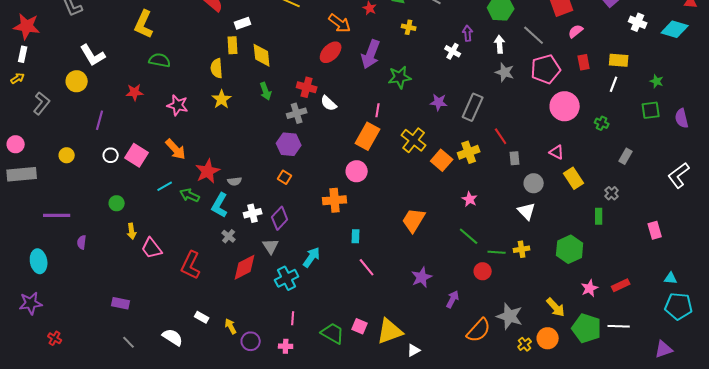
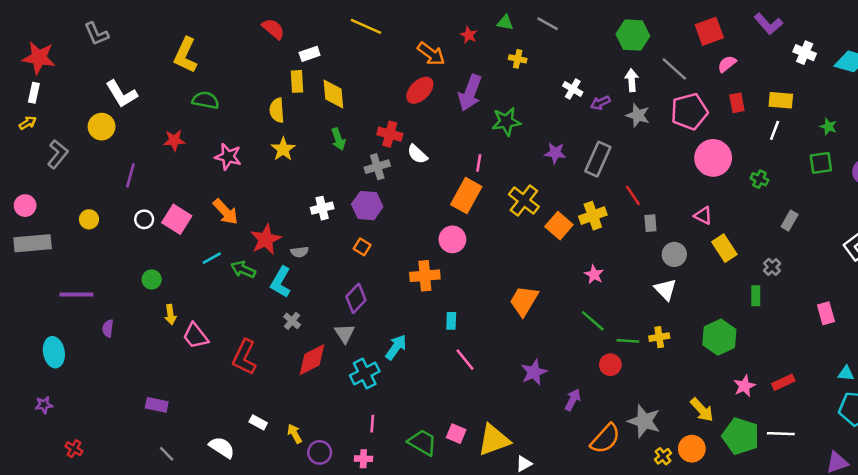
purple arrow: (468, 33) -> (600, 103), moved, turned -112
white cross: (253, 213) -> (322, 208), moved
purple star: (31, 303) -> (44, 405), size x0.6

